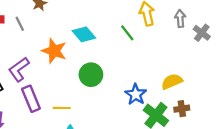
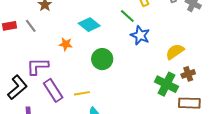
orange star: (54, 51) -> (66, 44), size x0.6
purple L-shape: (19, 69) -> (38, 66), turned 45
blue star: (136, 94) -> (140, 35), moved

